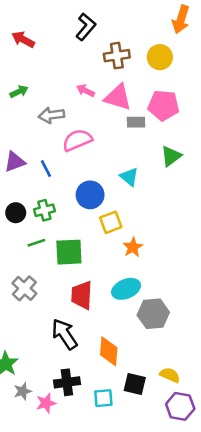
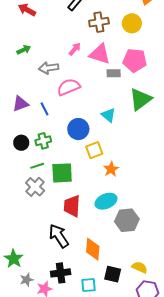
pink arrow: (85, 91) -> (75, 49), turned 104
green triangle: (171, 156) -> (140, 99), size x1.4
gray cross: (24, 288) -> (35, 187), moved

